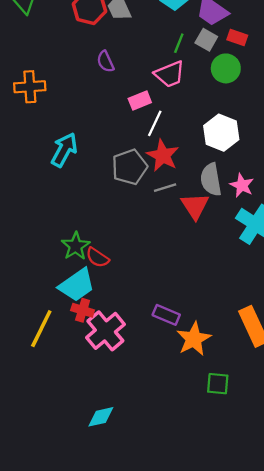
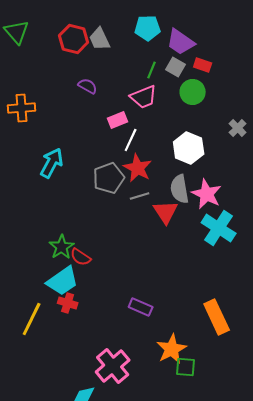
purple semicircle: (105, 62) -> (88, 86), turned 144
pink star: (242, 185) -> (207, 194), size x1.4
pink cross: (105, 331) -> (113, 366), moved
orange star: (194, 339) -> (172, 349), moved

